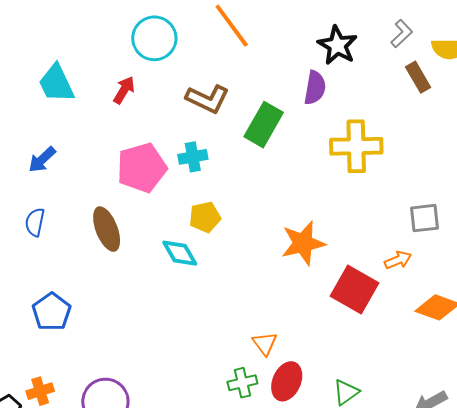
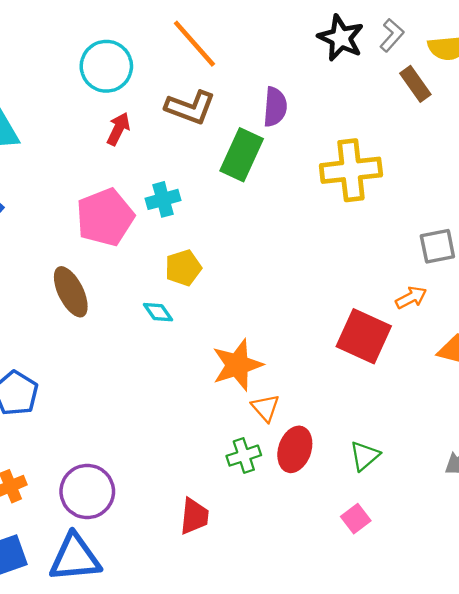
black star: (337, 45) -> (341, 38), moved
purple semicircle: (315, 88) -> (275, 107), moved
red arrow: (124, 90) -> (118, 129), moved
brown L-shape: (208, 99) -> (190, 107), moved
orange star: (303, 243) -> (237, 365), moved
cyan diamond: (180, 253) -> (158, 312), size x0.7

